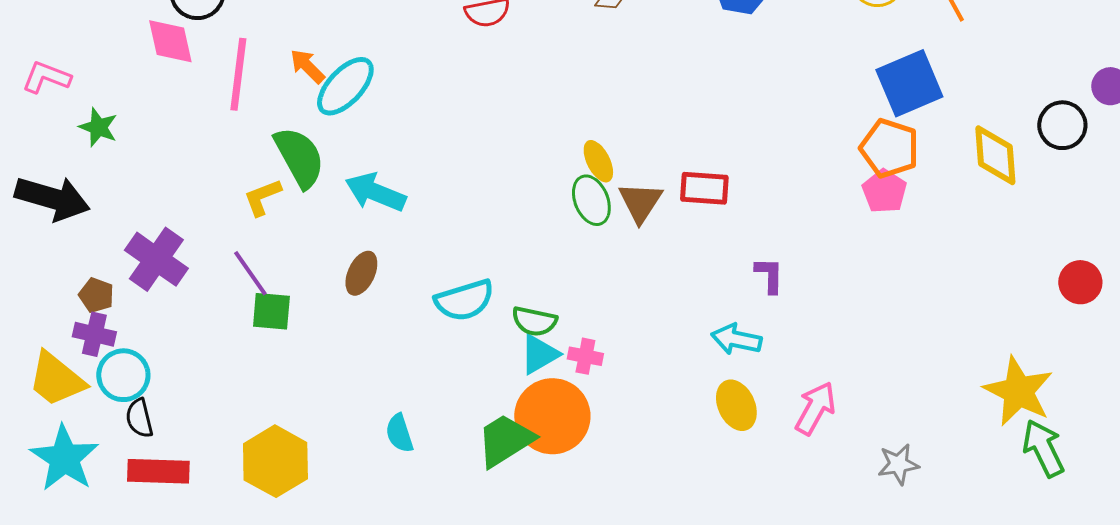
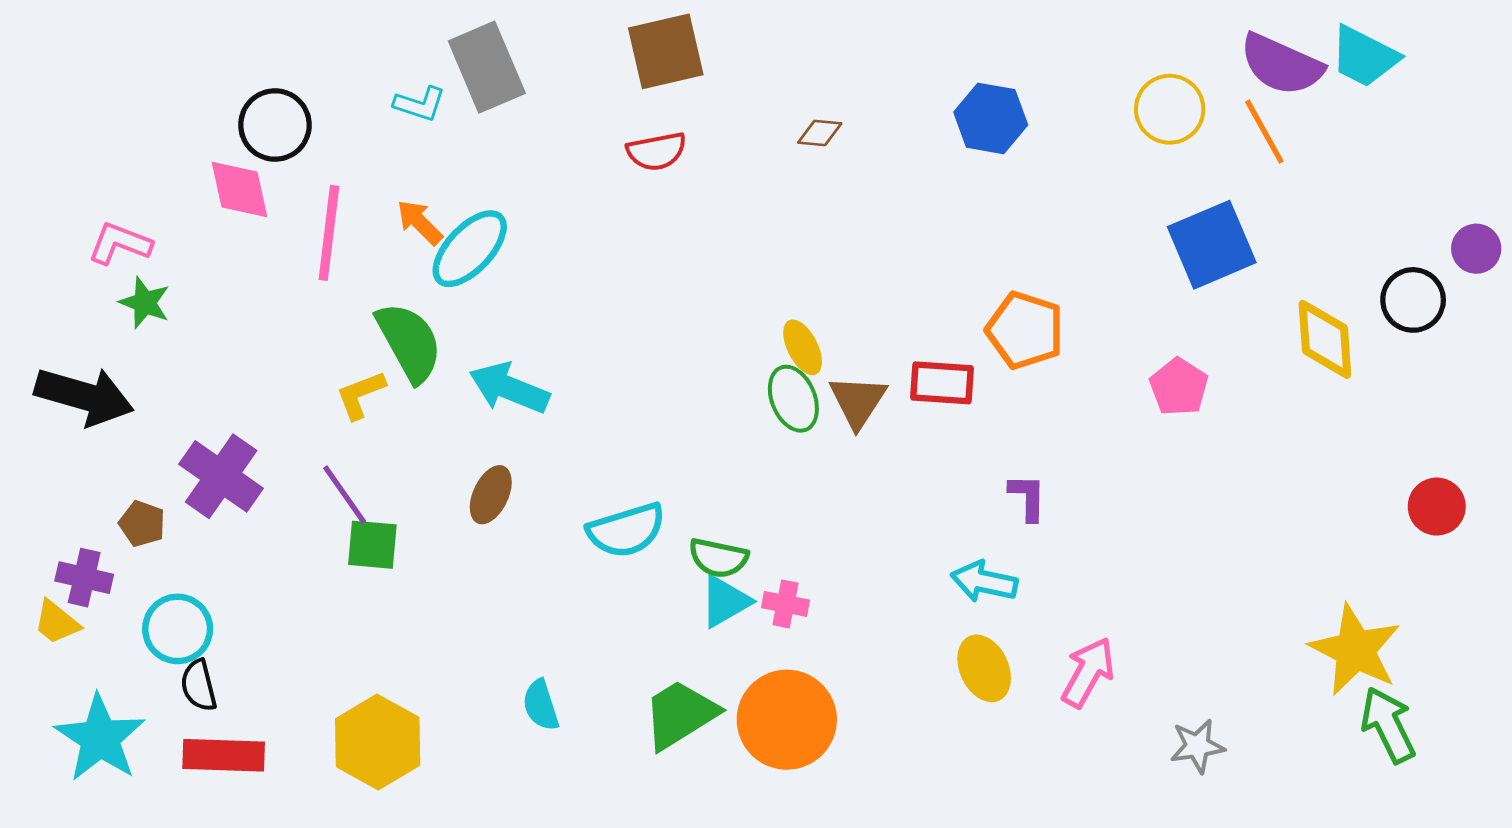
pink L-shape: (46, 77) -> (120, 243), moved
orange pentagon: (889, 148) -> (1025, 330), moved
purple cross: (94, 334) -> (84, 578), moved
yellow trapezoid: (56, 379) -> (57, 622), moved, size x0.6
orange circle: (552, 416) -> (787, 720), moved

